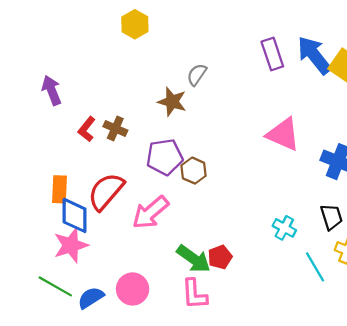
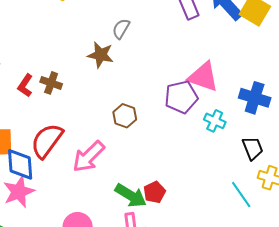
purple pentagon: (165, 157) -> (181, 97), moved
cyan cross: (284, 228) -> (215, 121), moved

